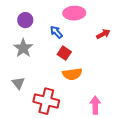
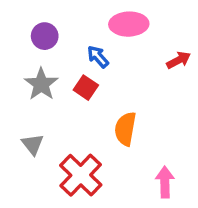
red square: (64, 53) -> (86, 88), moved
orange semicircle: (72, 74) -> (125, 129), turned 108
red cross: (46, 101) -> (81, 175), turned 30

